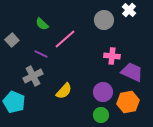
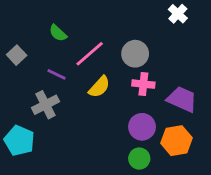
gray circle: (104, 20) -> (135, 54), moved
pink cross: (112, 56) -> (143, 84), moved
yellow semicircle: (64, 91) -> (99, 87), moved

